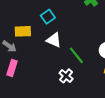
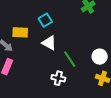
white cross: (66, 76) -> (58, 78), turned -32

